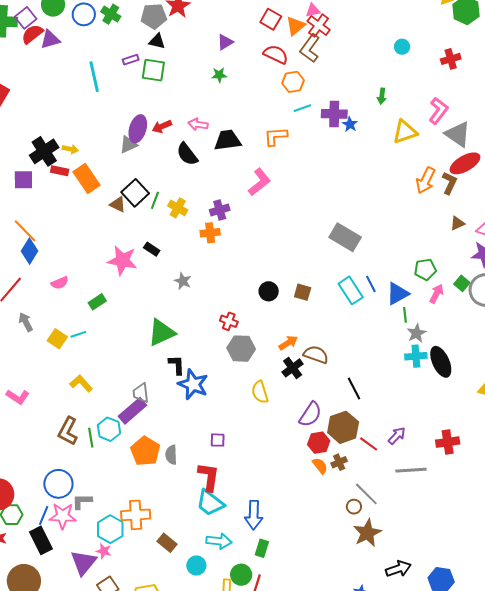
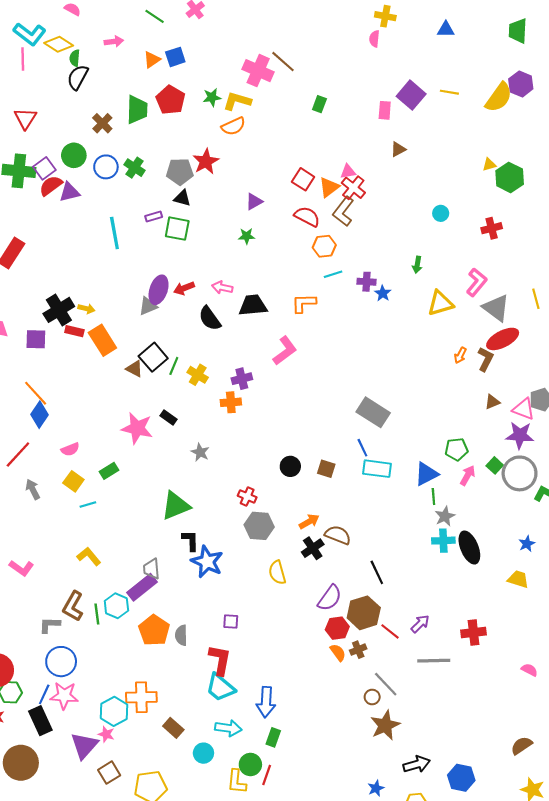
purple cross: (334, 114) -> (367, 282), size x0.7
orange arrow: (426, 180) -> (460, 355), size x0.6
blue line: (371, 284) -> (362, 448), moved
cyan rectangle: (351, 290) -> (377, 469), turned -52
yellow square: (57, 339) -> (73, 481), moved
gray L-shape: (82, 501) -> (50, 625), moved

